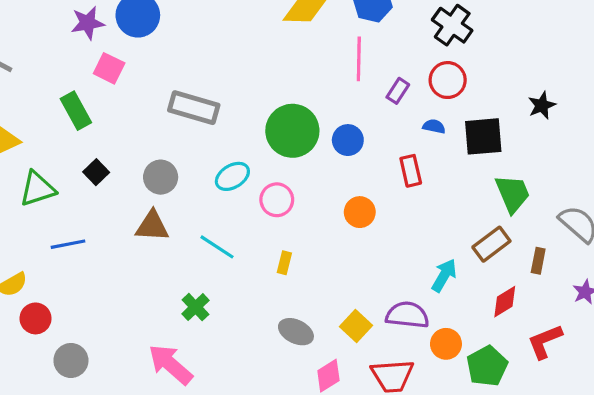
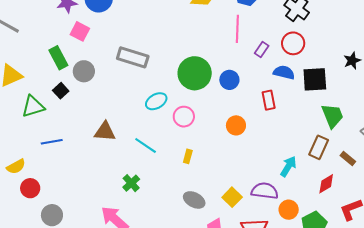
blue semicircle: (434, 126) -> (284, 72), size x1.5
black square: (96, 172) -> (61, 91), moved
gray circle: (161, 177) -> (84, 71), moved
brown rectangle: (491, 244) -> (319, 147), turned -30
brown rectangle: (538, 261) -> (348, 158), turned -63

